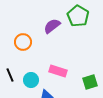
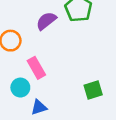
pink rectangle: (58, 71) -> (36, 68), moved, turned 42

